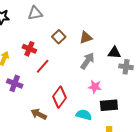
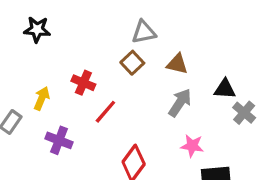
gray triangle: (35, 13) -> (144, 32), moved
brown triangle: (86, 38) -> (177, 64), turned 32
gray cross: (126, 67) -> (244, 113), turned 32

